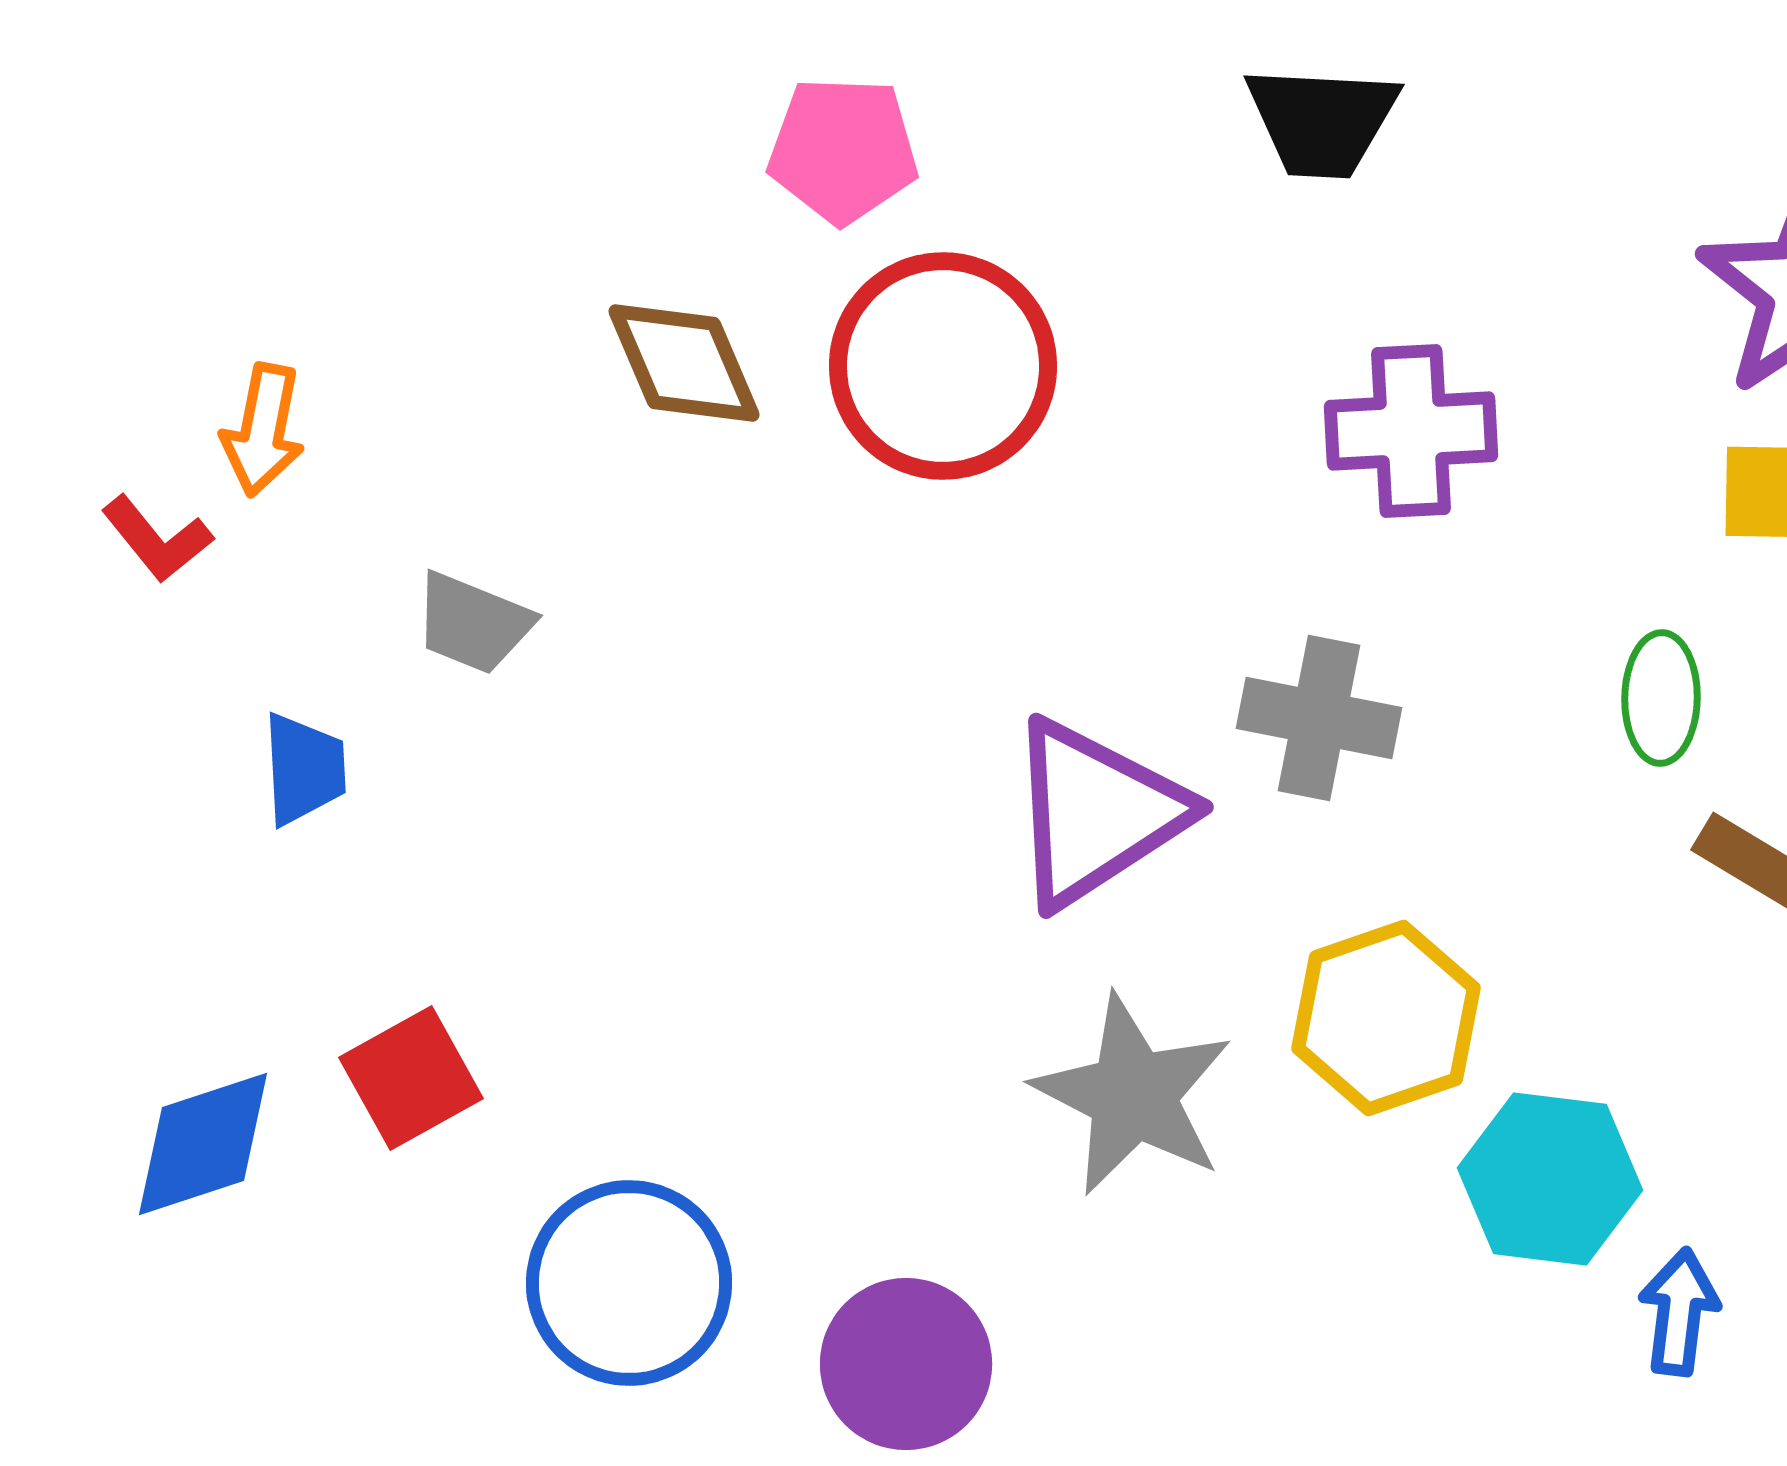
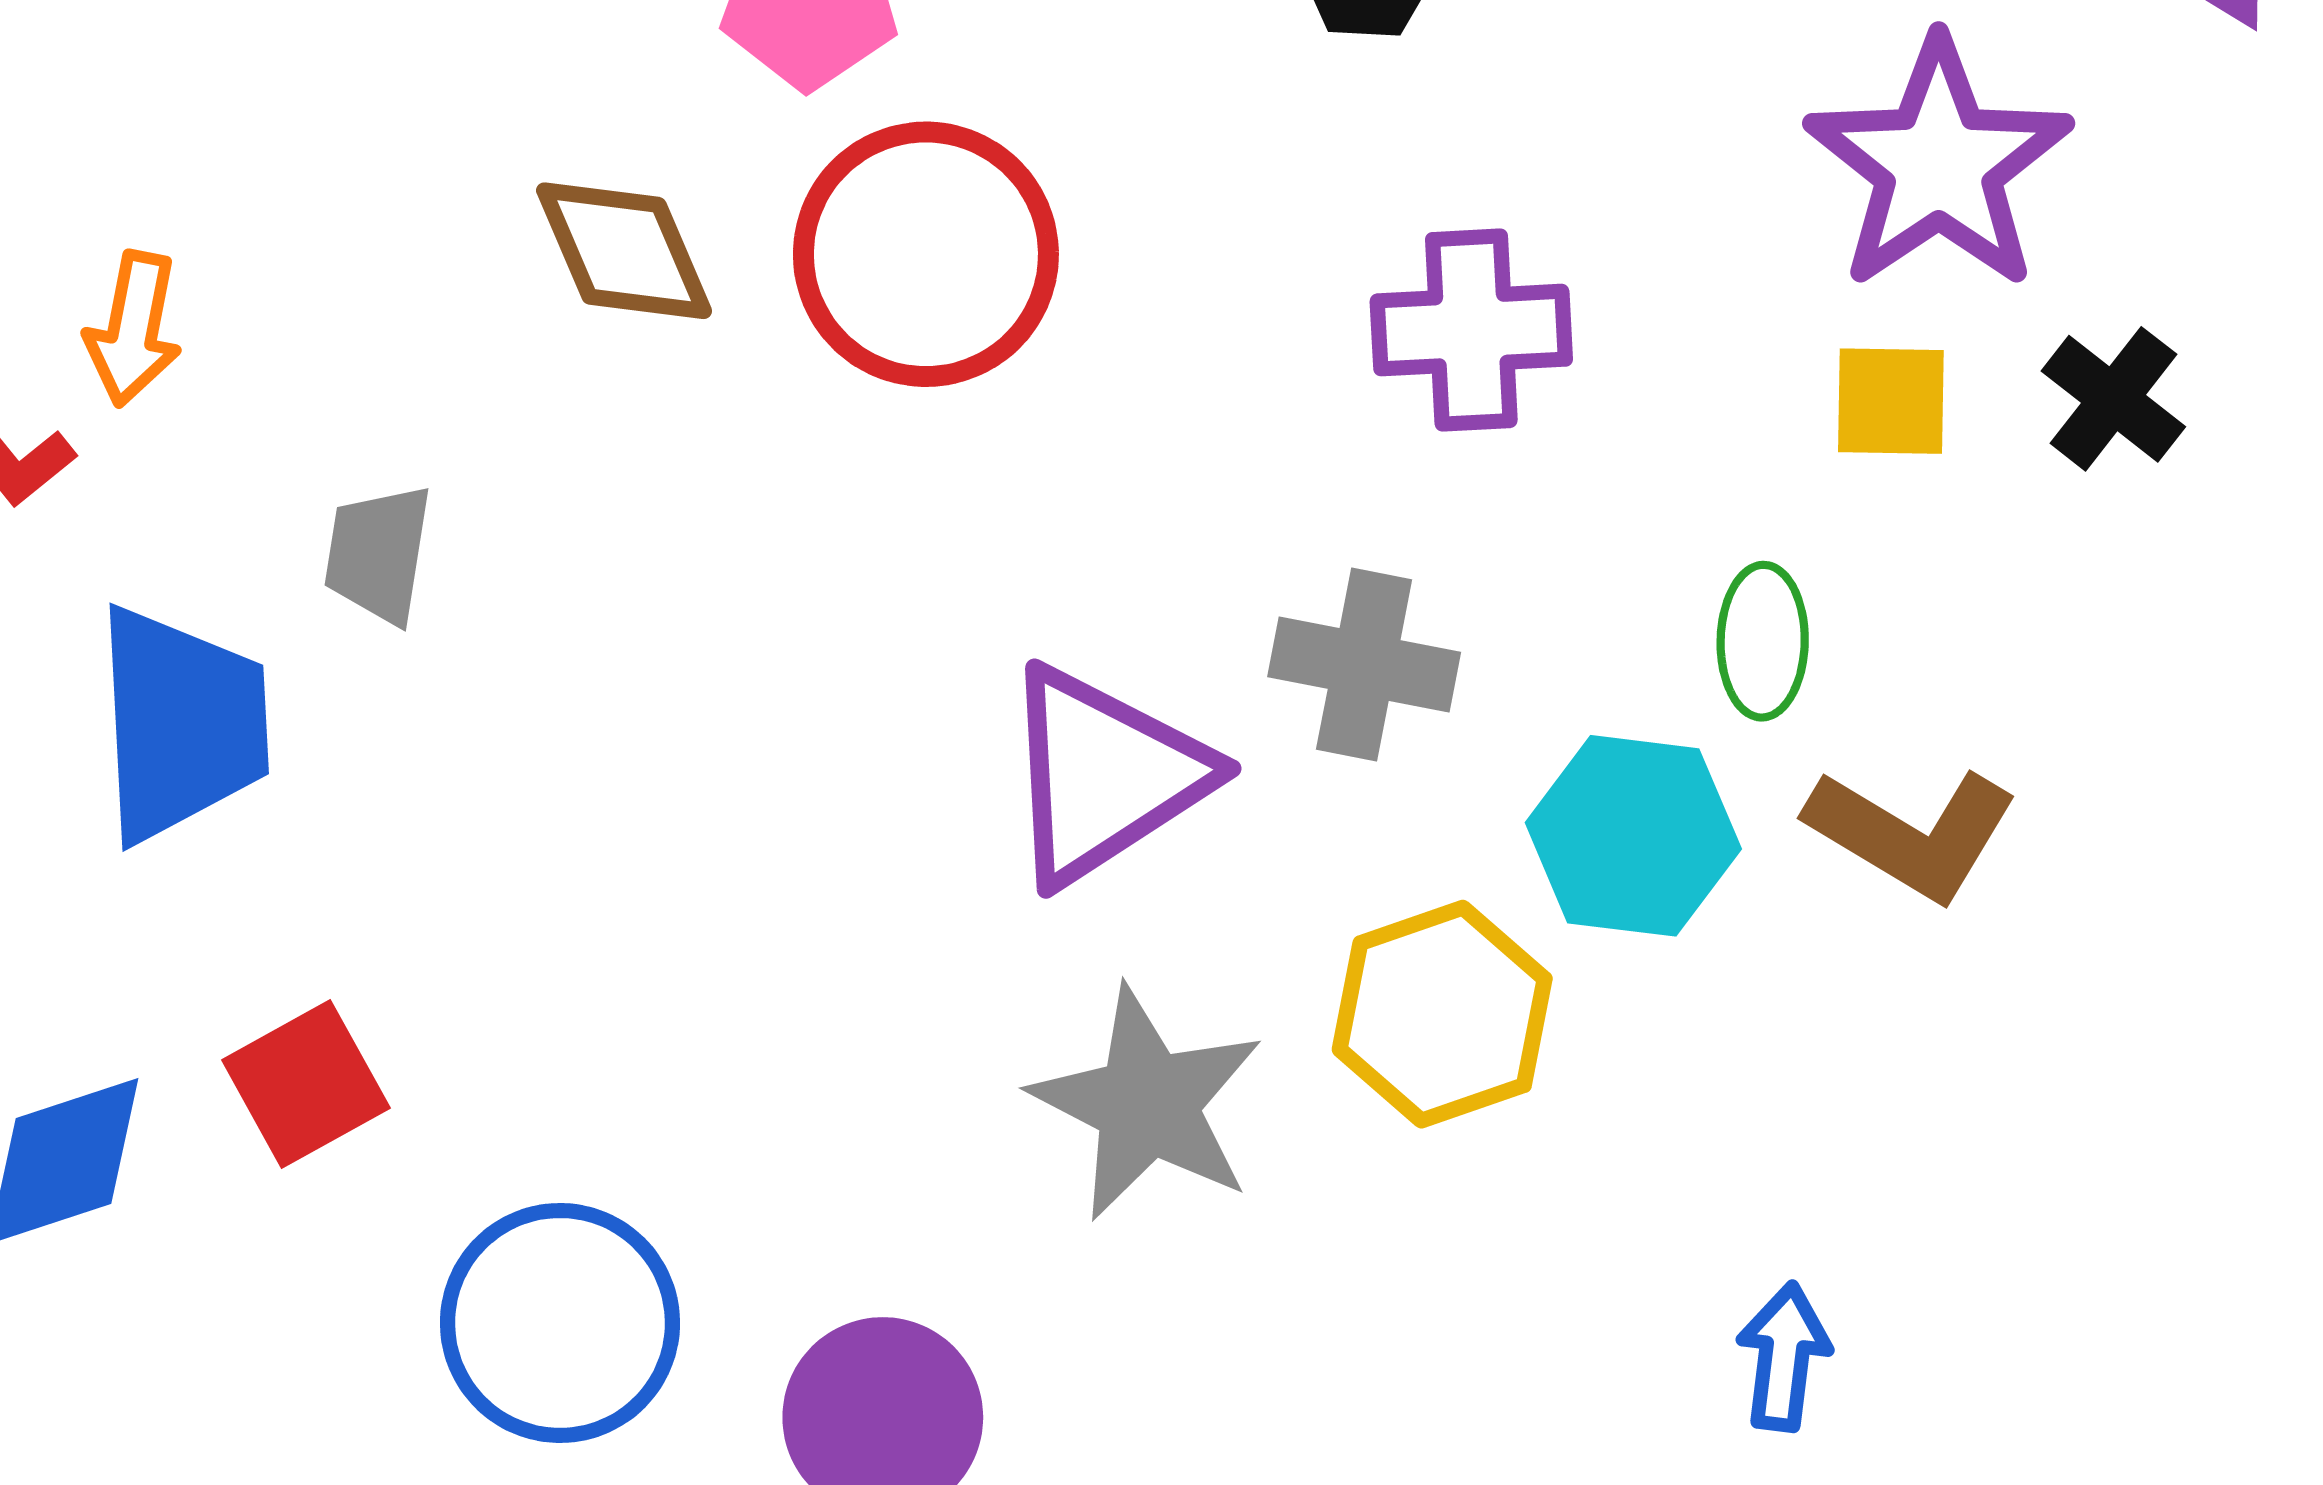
gray trapezoid: (473, 623) -> (378, 554), turned 77
blue trapezoid: (304, 769) -> (181, 724), size x1.8
cyan hexagon: (1550, 1179) -> (1633, 836), moved

